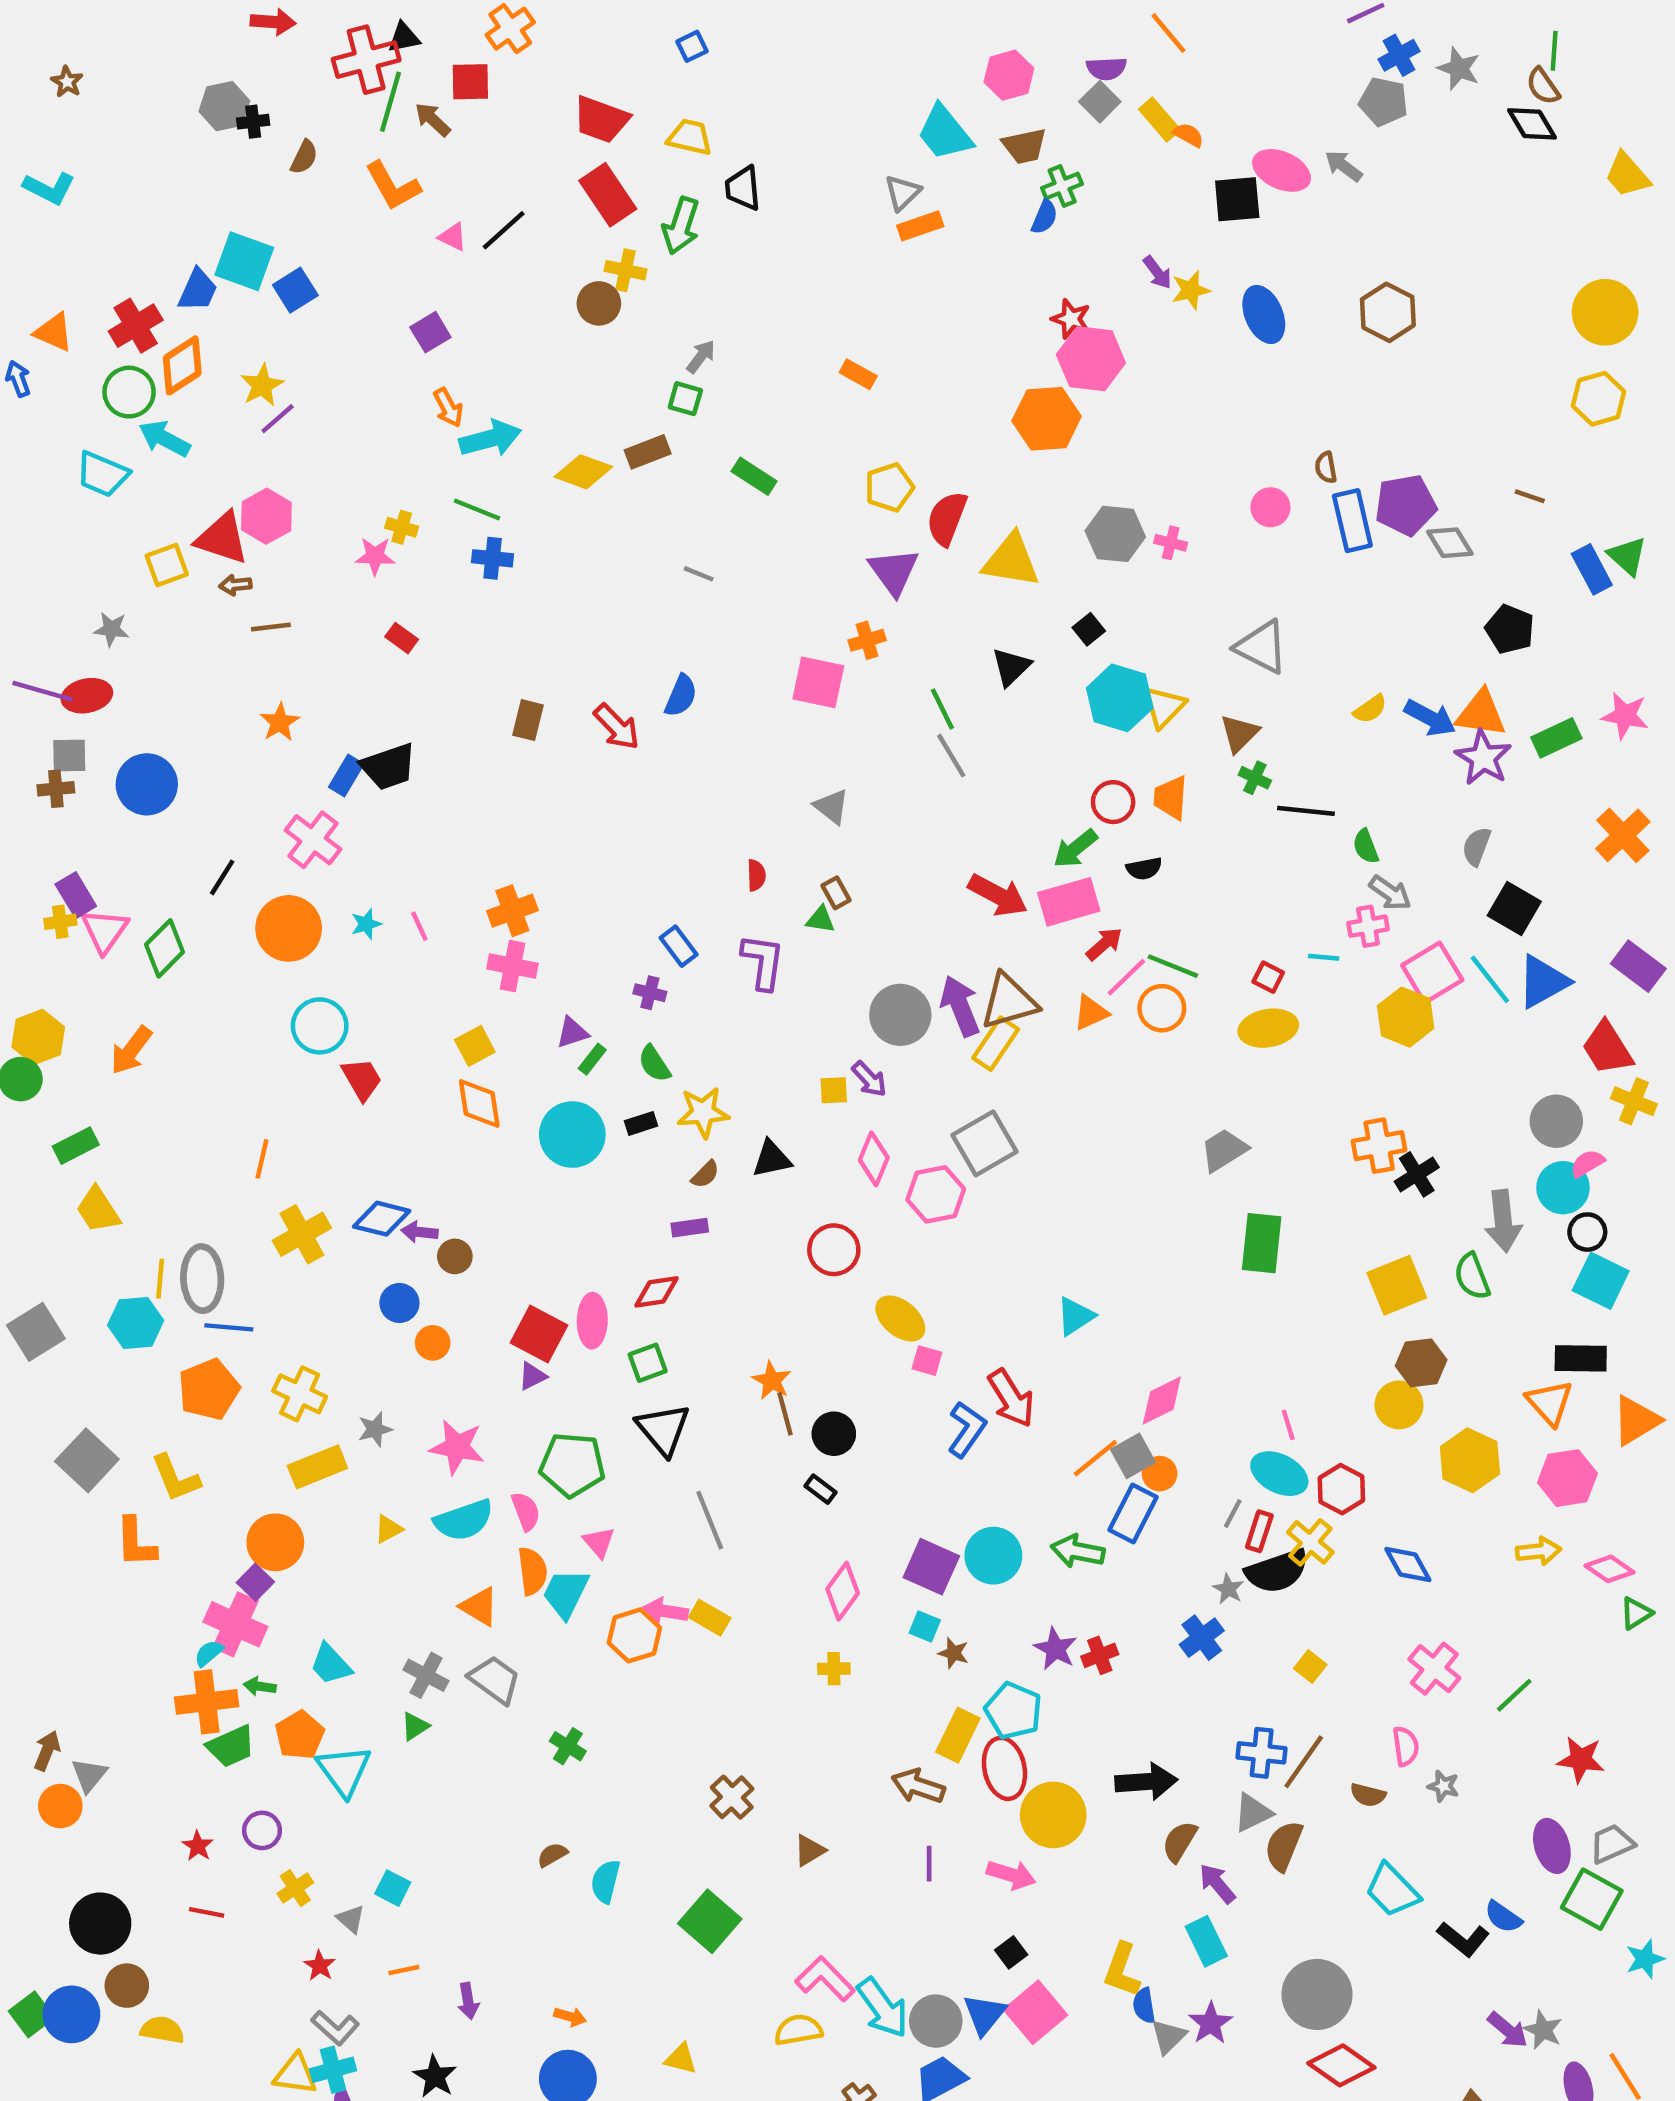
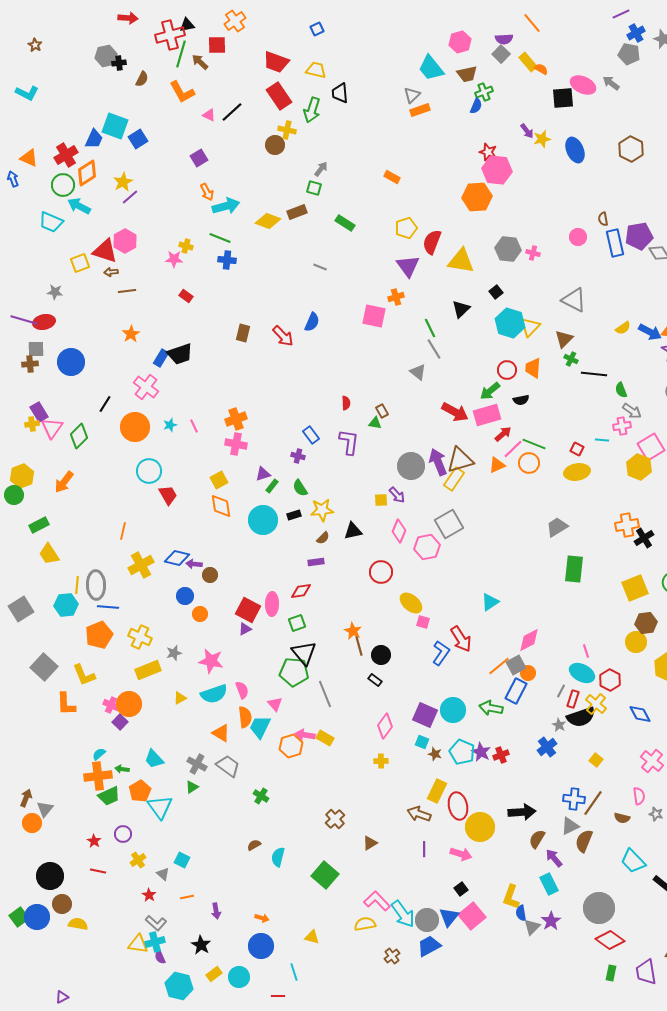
gray triangle: (832, 807) -> (418, 372), moved
green pentagon: (572, 1465) -> (294, 672), moved
pink cross: (235, 1624) -> (111, 705), moved, size x0.6
cyan pentagon: (1013, 1711) -> (462, 752), moved

